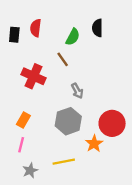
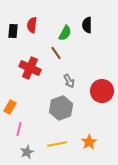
orange rectangle: (23, 120) -> (10, 107), moved
red circle: (112, 123) -> (102, 91), moved
orange star: (94, 144) -> (89, 142), moved

